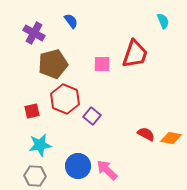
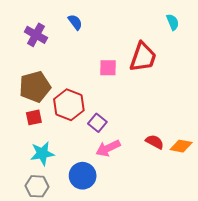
brown pentagon: (53, 64) -> (35, 87), moved
pink arrow: (107, 170) -> (108, 148), moved, turned -70

